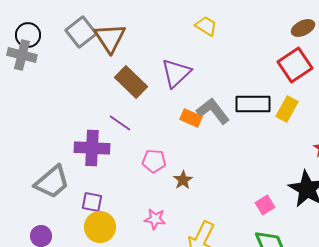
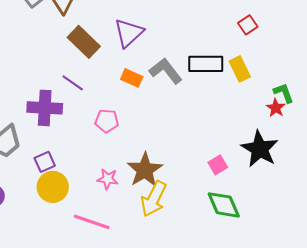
red square: (295, 65) -> (248, 25), size x0.6
yellow rectangle: (287, 109) -> (240, 69), turned -55
orange rectangle: (191, 118) -> (132, 78), moved
brown star: (183, 180) -> (145, 170), moved, size x1.8
purple square: (92, 202) -> (45, 162), turned -35

